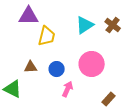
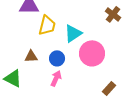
cyan triangle: (85, 25) -> (73, 33), moved
pink arrow: (68, 89) -> (56, 78), moved

